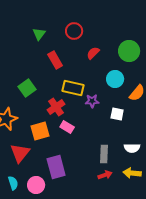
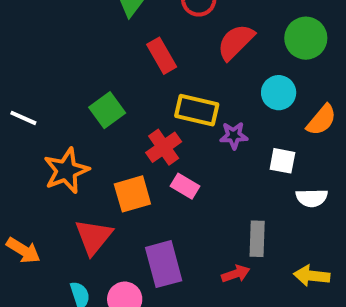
red semicircle: (93, 53) -> (236, 42), size x1.5
white semicircle: (132, 148) -> (312, 198), moved
red arrow: (105, 175) -> (236, 274), moved

